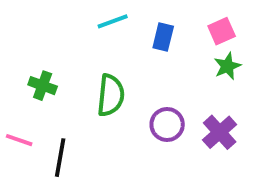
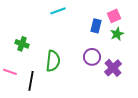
blue rectangle: (163, 37) -> (96, 26), moved
green semicircle: (111, 95) -> (53, 61), moved
purple circle: (167, 124) -> (92, 57), moved

